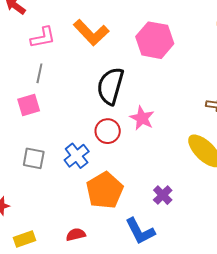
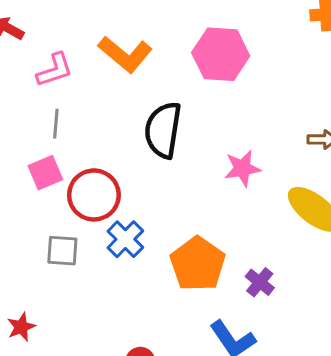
pink star: (142, 118) -> (242, 168), moved, turned -30
red circle: (108, 131) -> (94, 195), moved, size x1.4
orange pentagon: (105, 190) -> (198, 264), moved

